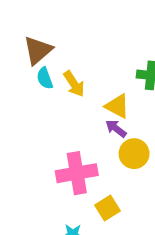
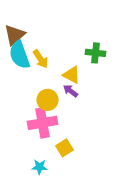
cyan semicircle: (45, 78) -> (20, 55), size x1.8
yellow circle: (134, 154) -> (48, 100), moved

